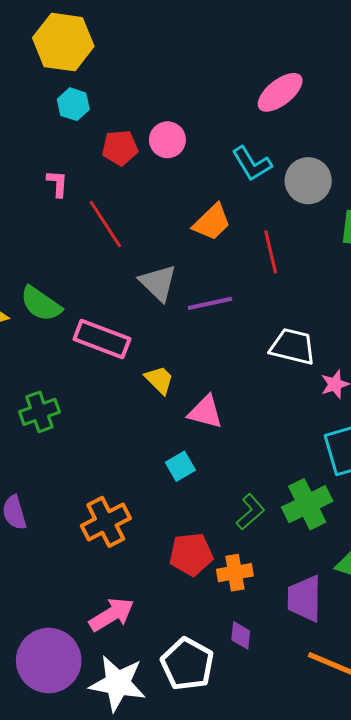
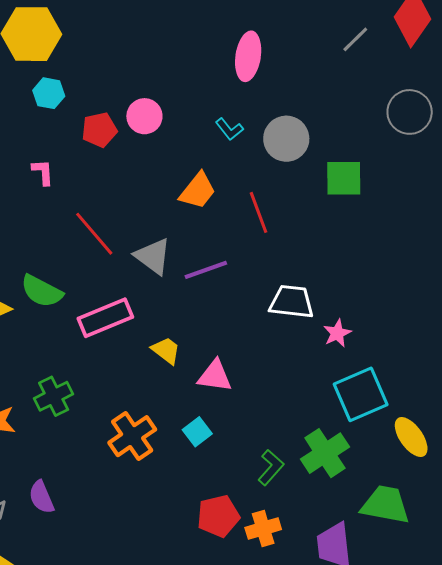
pink ellipse: (280, 92) -> (248, 56), turned -36
cyan L-shape: (252, 164) -> (229, 129), size x0.7
red line: (105, 224) -> (94, 234), moved
pink rectangle: (102, 339) -> (105, 318), turned -36
orange cross: (106, 522) -> (132, 436), moved

